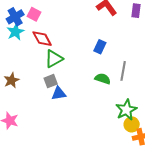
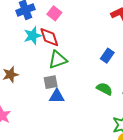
pink square: (34, 14) -> (54, 13), moved
cyan star: (15, 32) -> (33, 36), moved

